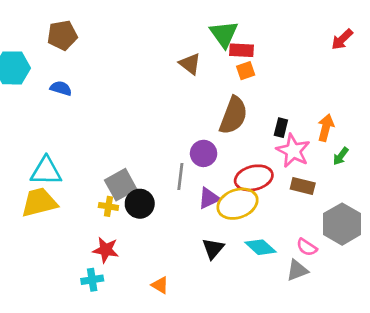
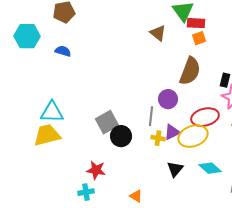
yellow cross: (108, 206) -> (158, 138), moved

